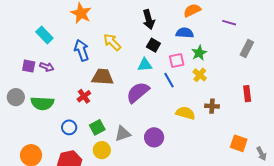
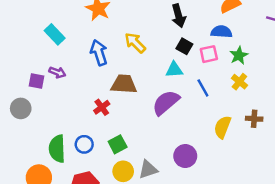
pink square: (177, 61) -> (209, 54), moved
purple square: (29, 66) -> (37, 81), moved
green semicircle: (42, 103) -> (57, 149), moved, turned 85
yellow semicircle: (185, 113) -> (223, 127), turned -84
gray triangle: (123, 134) -> (148, 169), moved

